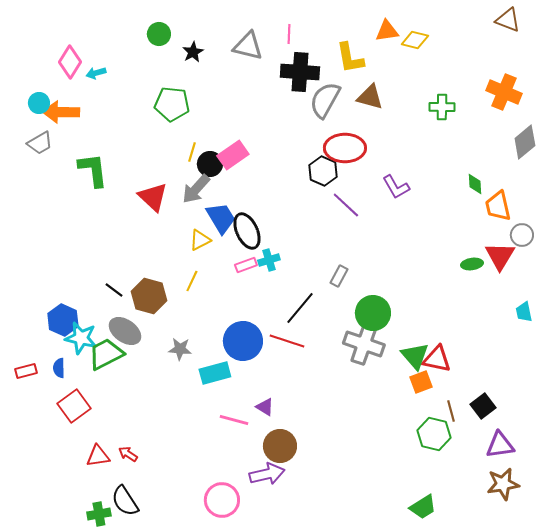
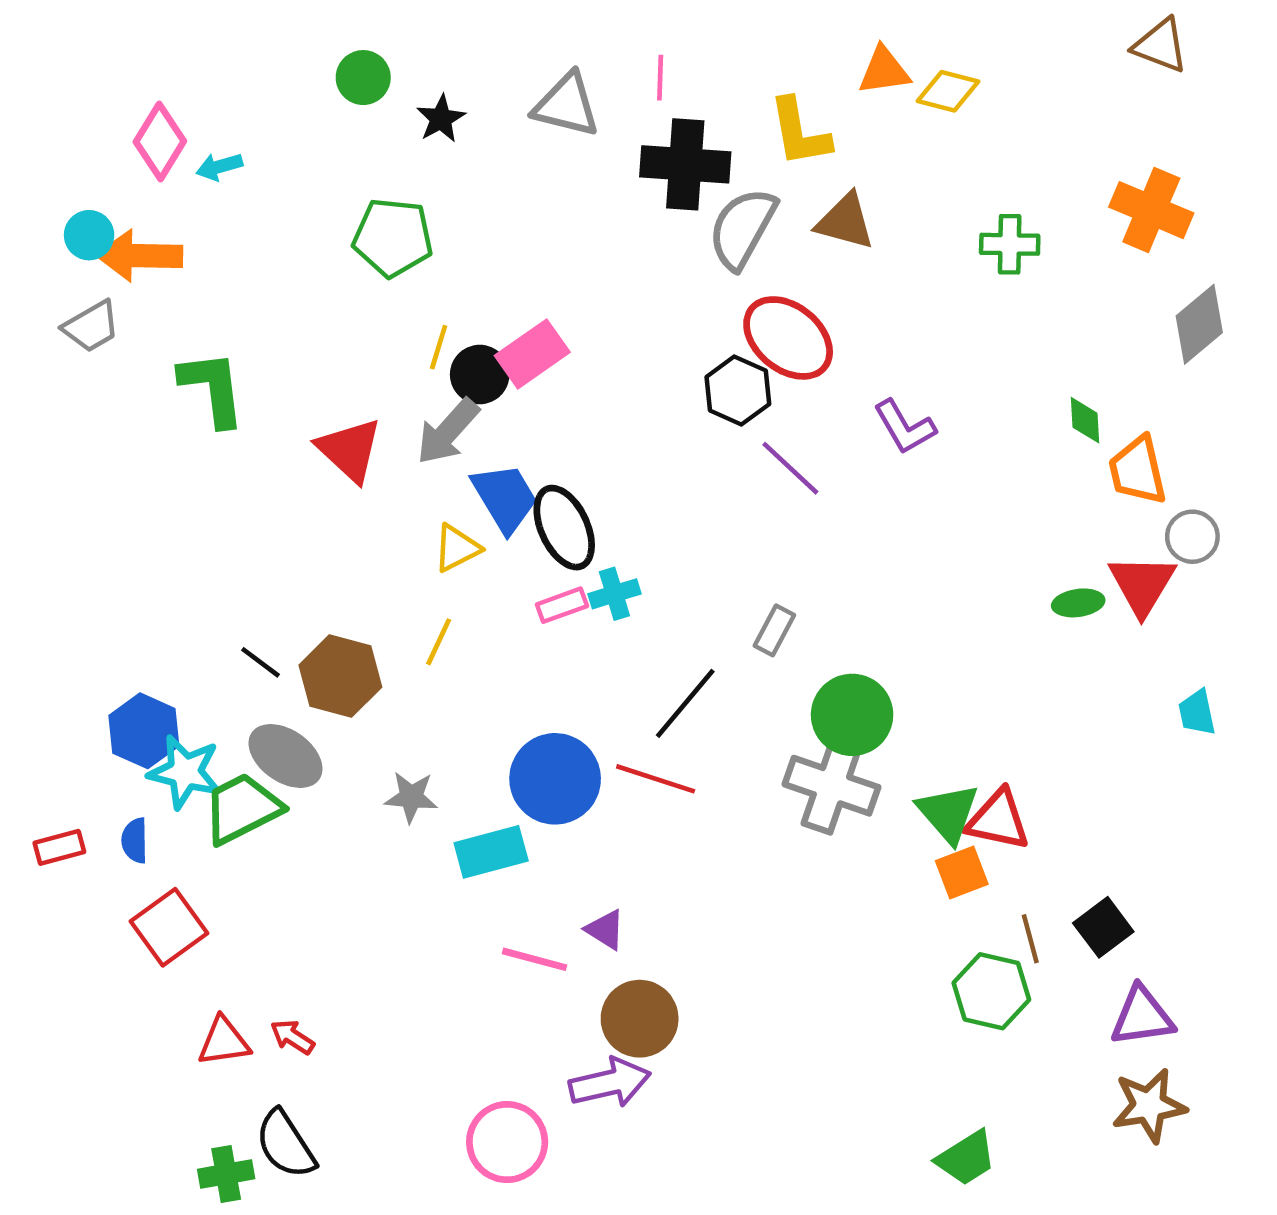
red ellipse: (345, 148) -> (788, 338), turned 39

